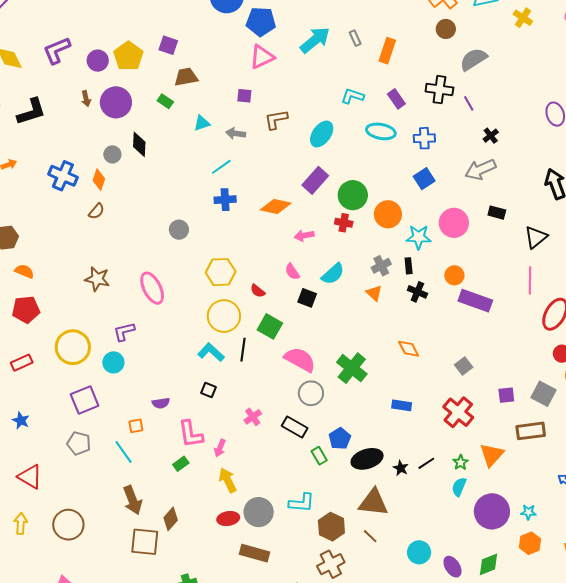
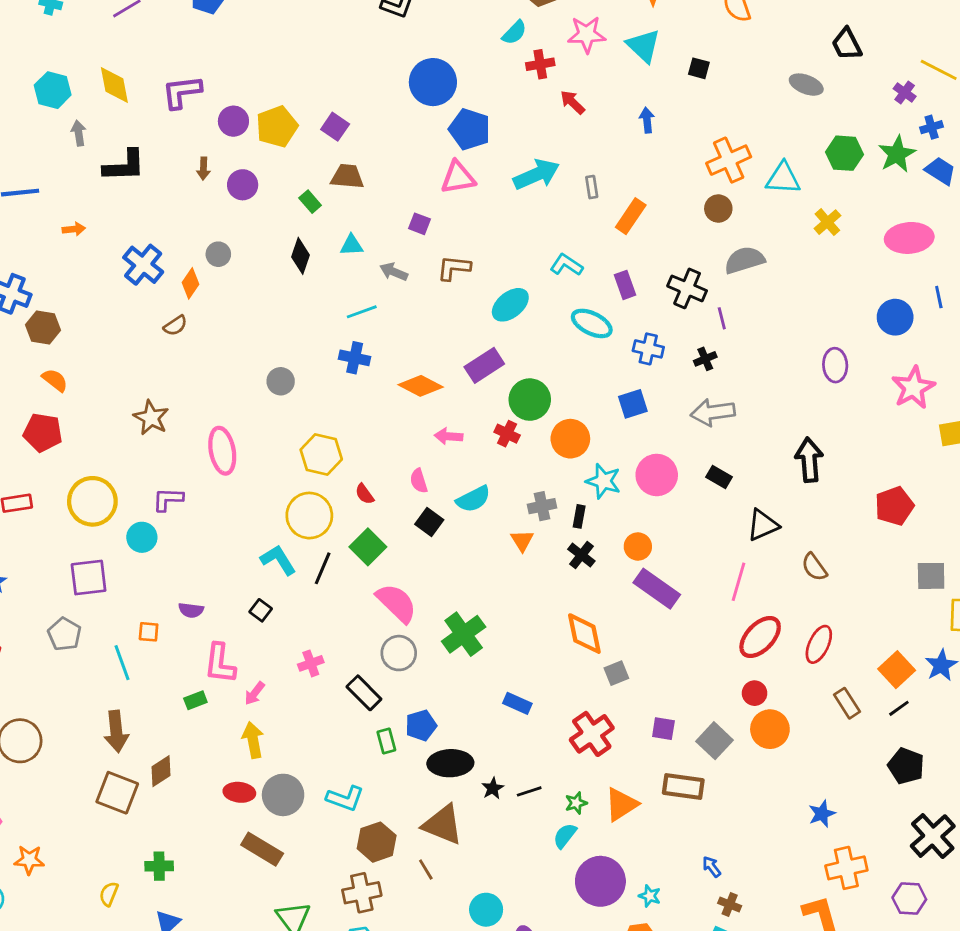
purple circle: (116, 102) -> (243, 185), size x0.7
black cross: (491, 136) -> (705, 359), moved
black diamond: (139, 144) -> (300, 256), moved
orange diamond: (409, 349) -> (584, 634), moved, size x1.4

